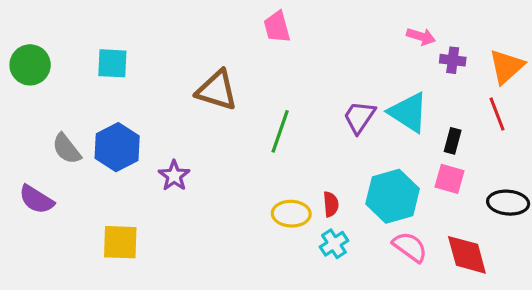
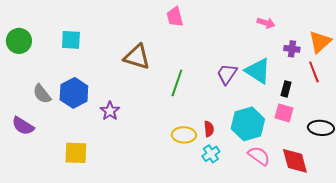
purple cross: (453, 60) -> (292, 49), moved

